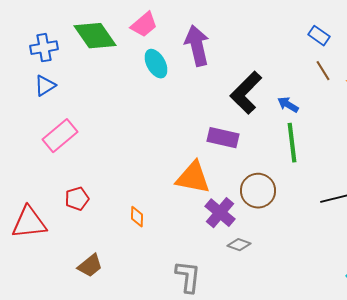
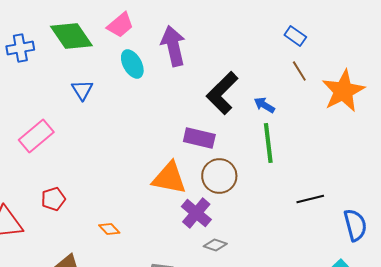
blue triangle: (45, 86) -> (82, 90), moved, turned -30
brown circle: (258, 191) -> (219, 176), moved
orange diamond: (137, 217) -> (109, 229), moved, turned -45

